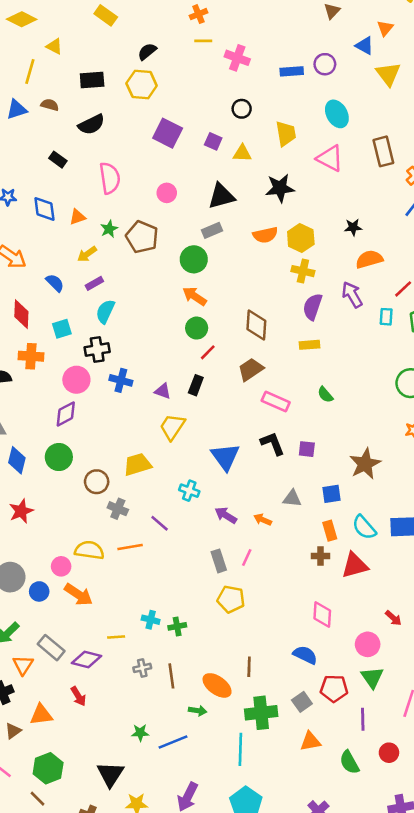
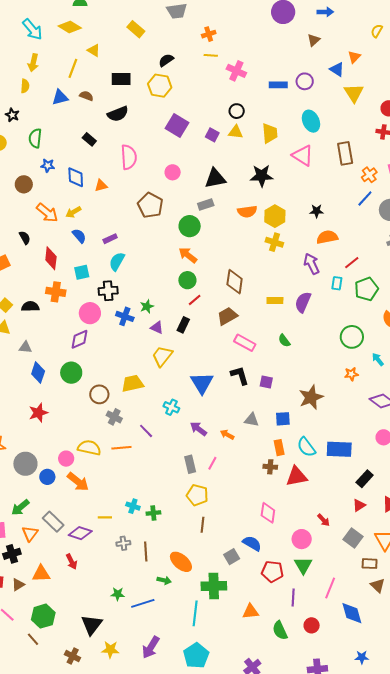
yellow triangle: (242, 153) -> (236, 132), moved
green star: (109, 229) -> (147, 306), moved
yellow arrow: (87, 254) -> (73, 212), moved
purple semicircle: (313, 307) -> (303, 302), moved
brown line: (249, 667) -> (203, 525), moved
gray square: (302, 702) -> (232, 557), moved

